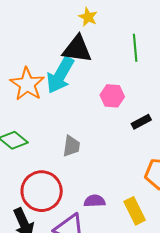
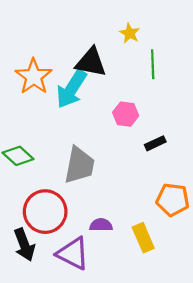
yellow star: (88, 17) -> (130, 33), moved
orange star: (27, 84) -> (34, 77), moved
gray trapezoid: (71, 146) -> (79, 165), size x1.6

